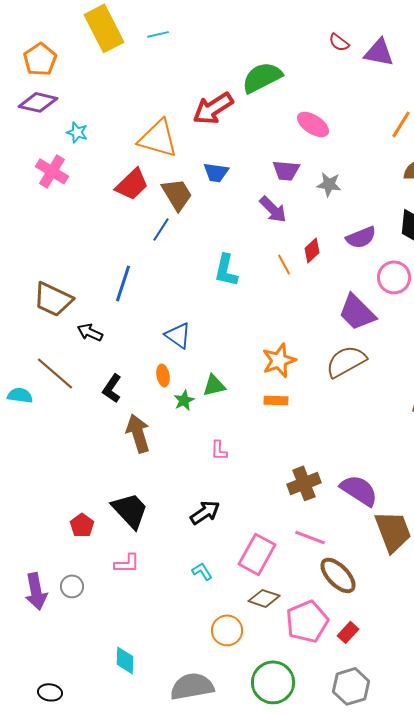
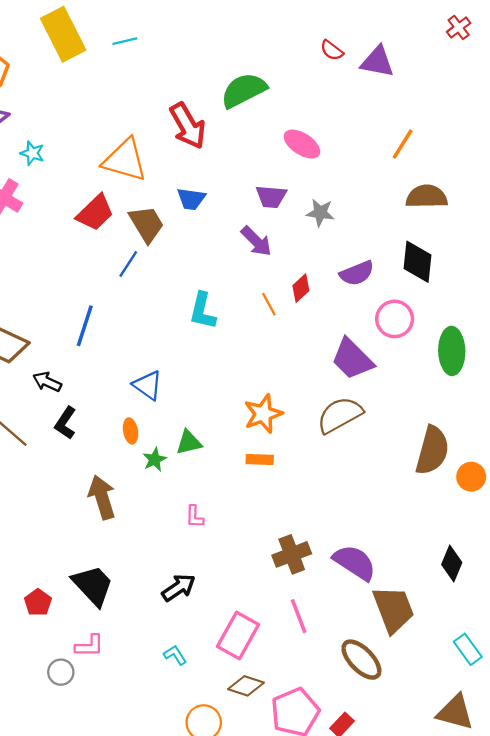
red arrow: (213, 108) -> (188, 126), turned -87
black L-shape: (112, 388) -> (65, 423), moved
pink line: (310, 537) -> (299, 616), turned 48
brown ellipse: (338, 575) -> (361, 660), moved
gray circle: (72, 586) -> (61, 672), moved

